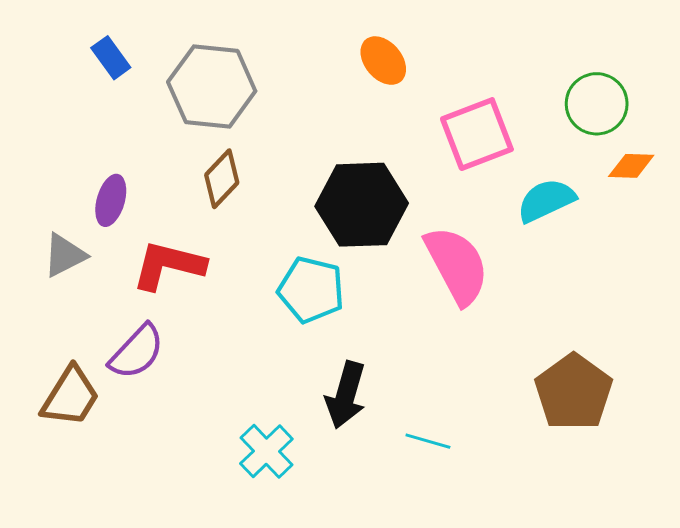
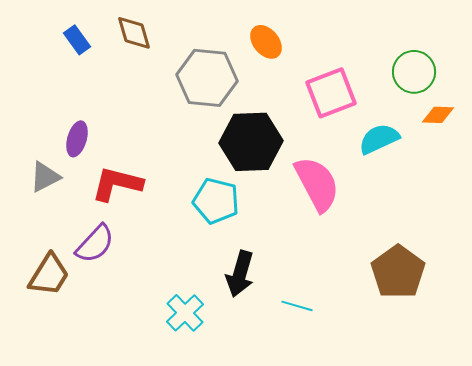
gray hexagon: (212, 86) -> (207, 78), moved
brown diamond: (222, 179) -> (134, 33), moved, turned -60

